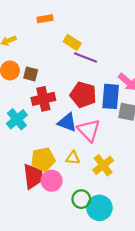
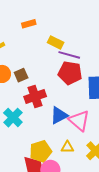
brown square: (31, 74) -> (21, 75), turned -32
red pentagon: (83, 95) -> (70, 73), moved
blue triangle: (67, 122) -> (59, 115), turned -42

